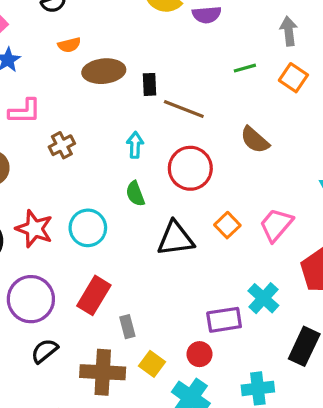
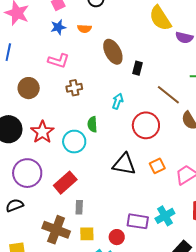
orange semicircle: (69, 45) -> (84, 29), moved
brown ellipse: (104, 71) -> (113, 52), turned 50
brown line: (184, 109) -> (168, 95), moved
green semicircle: (135, 194) -> (92, 124), moved
black semicircle: (44, 351) -> (15, 205), moved
yellow square: (152, 364) -> (87, 234), turned 35

